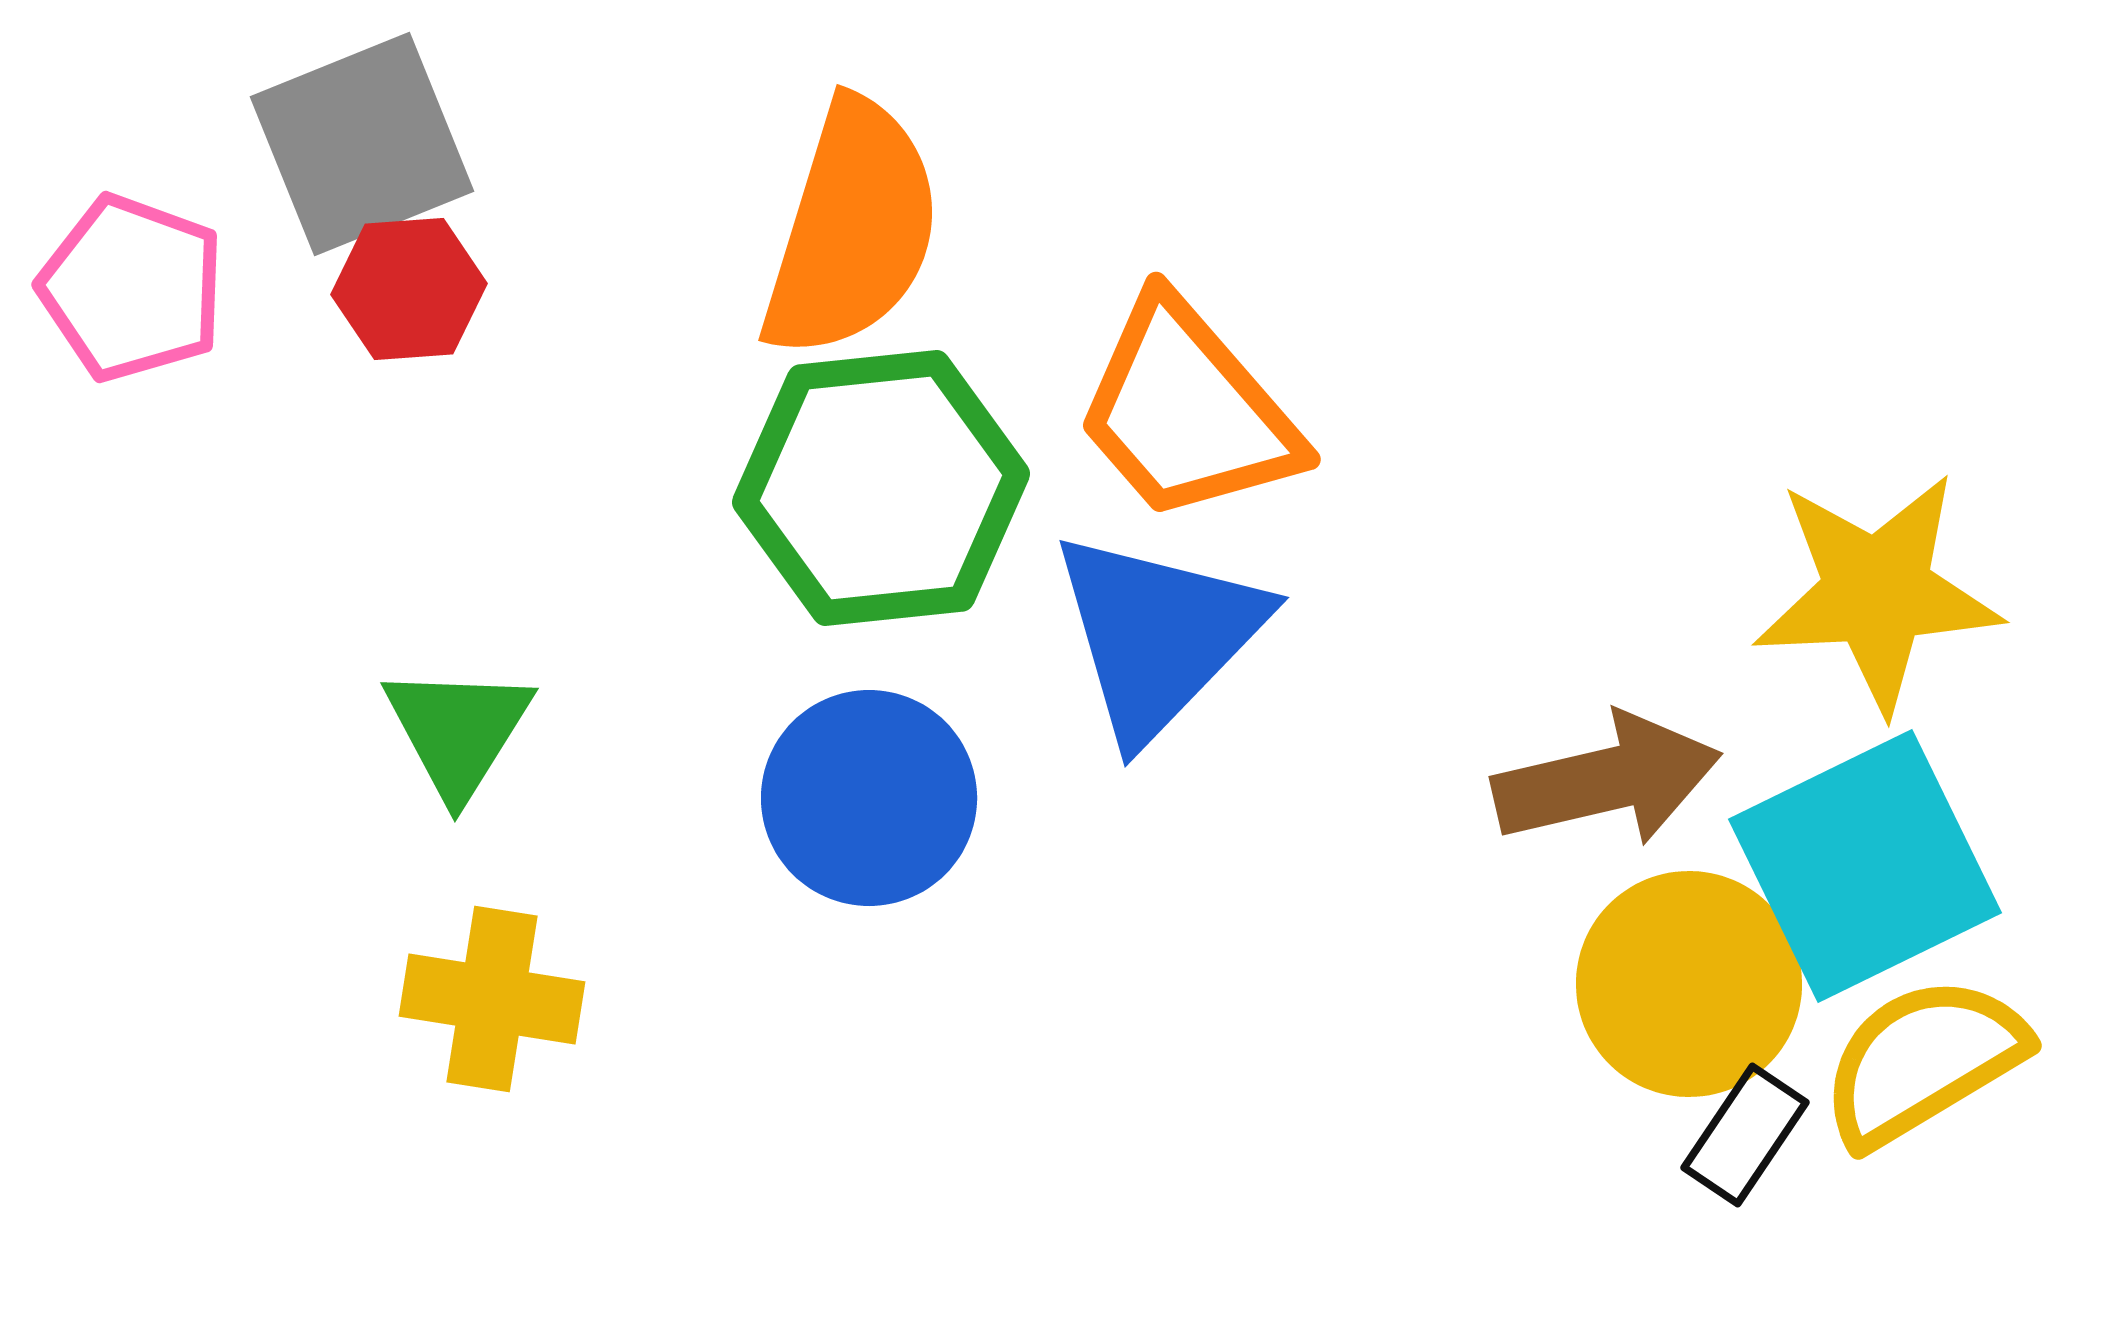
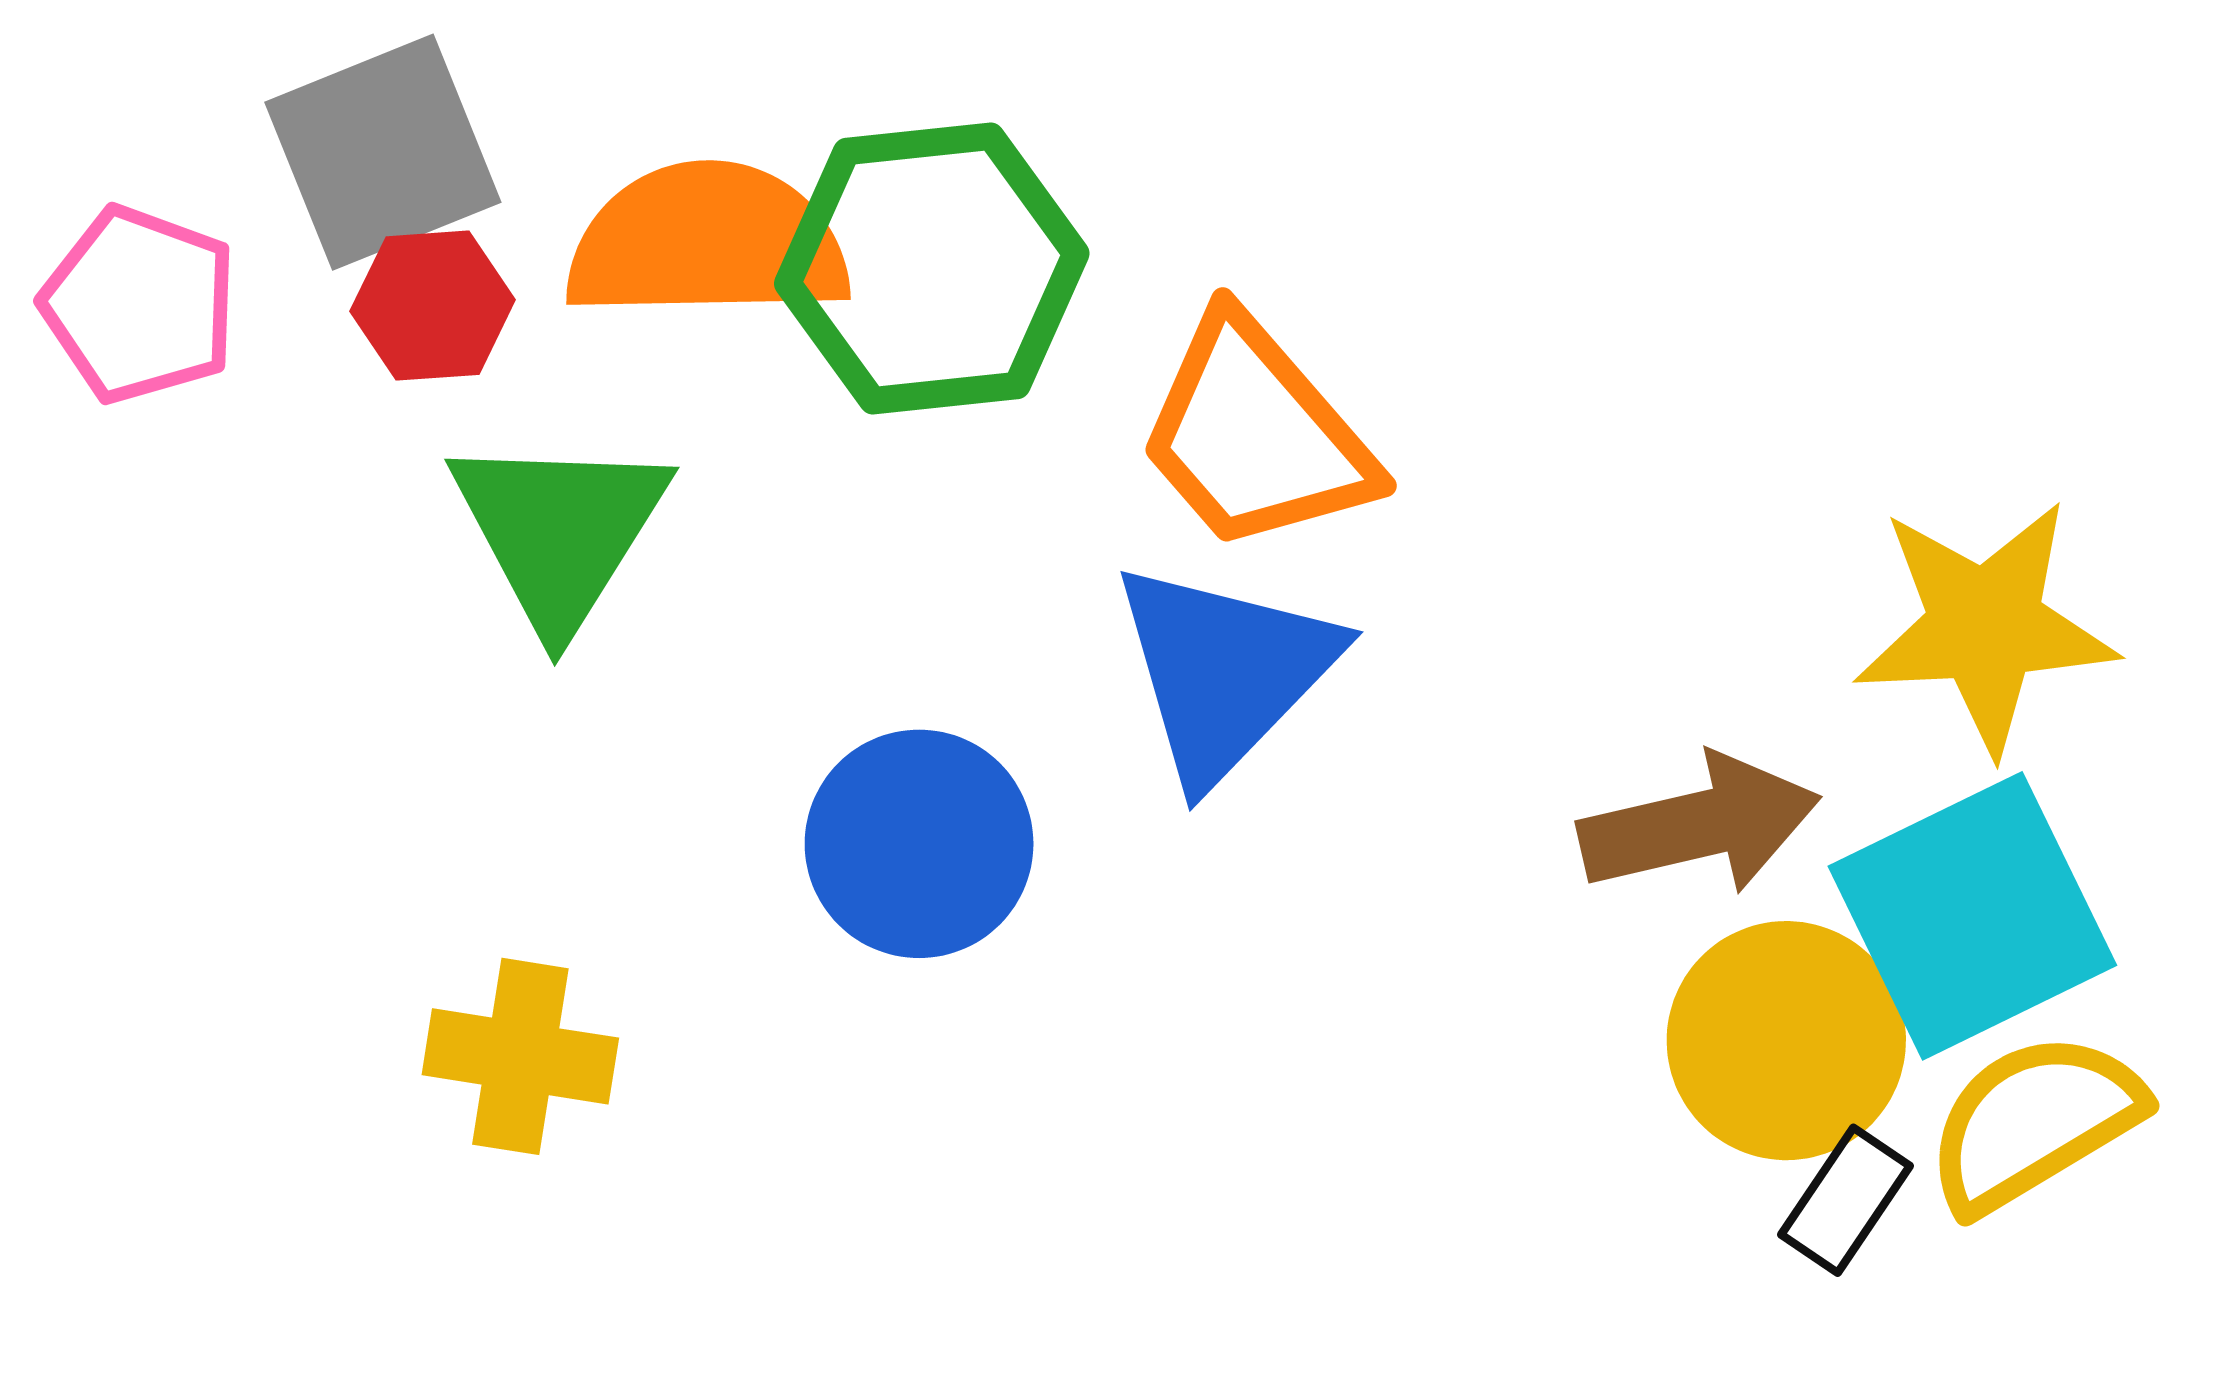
orange semicircle: (852, 229) -> (708, 242), moved, turned -108
green hexagon: (881, 488) -> (932, 269), moved
green triangle: (458, 731) -> (559, 531), moved, size x1.4

